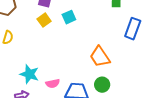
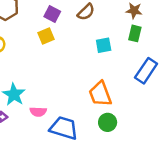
cyan square: (69, 17) -> (104, 45), moved
green circle: (102, 85) -> (108, 122), moved

